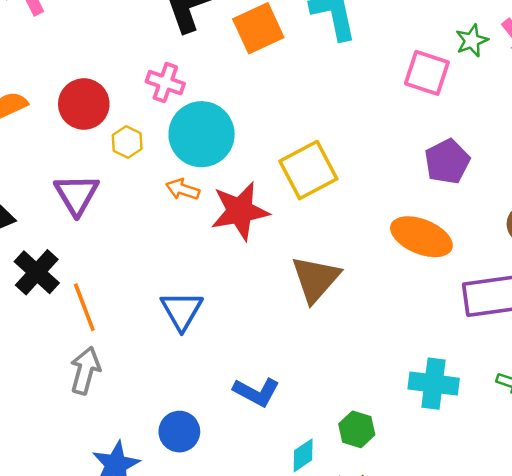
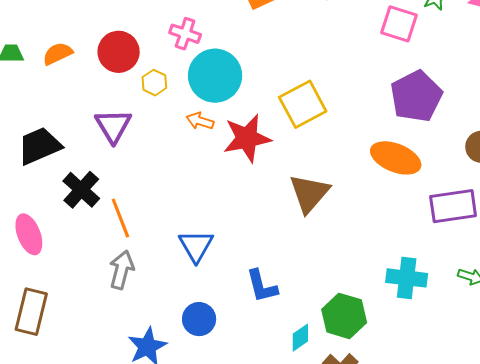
purple pentagon: (447, 162) -> (416, 96), size x1.4
blue triangle: (182, 311) -> (196, 246), moved
blue L-shape: (256, 392) -> (262, 286), turned 48
green hexagon: (357, 429) -> (344, 316), size x1.5

